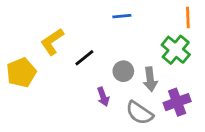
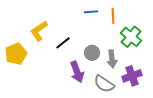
orange line: (188, 17) -> (113, 16), moved
purple arrow: (103, 97) -> (77, 72), size x1.5

